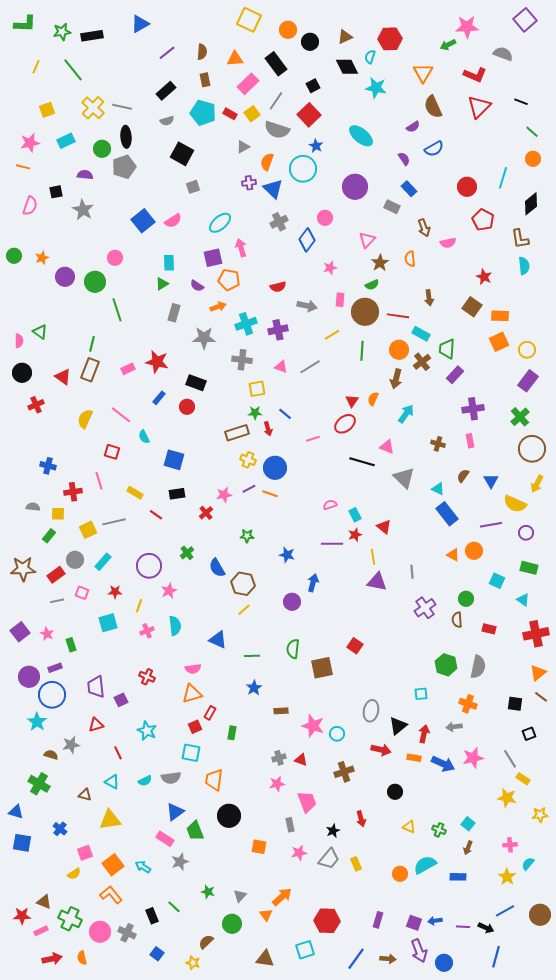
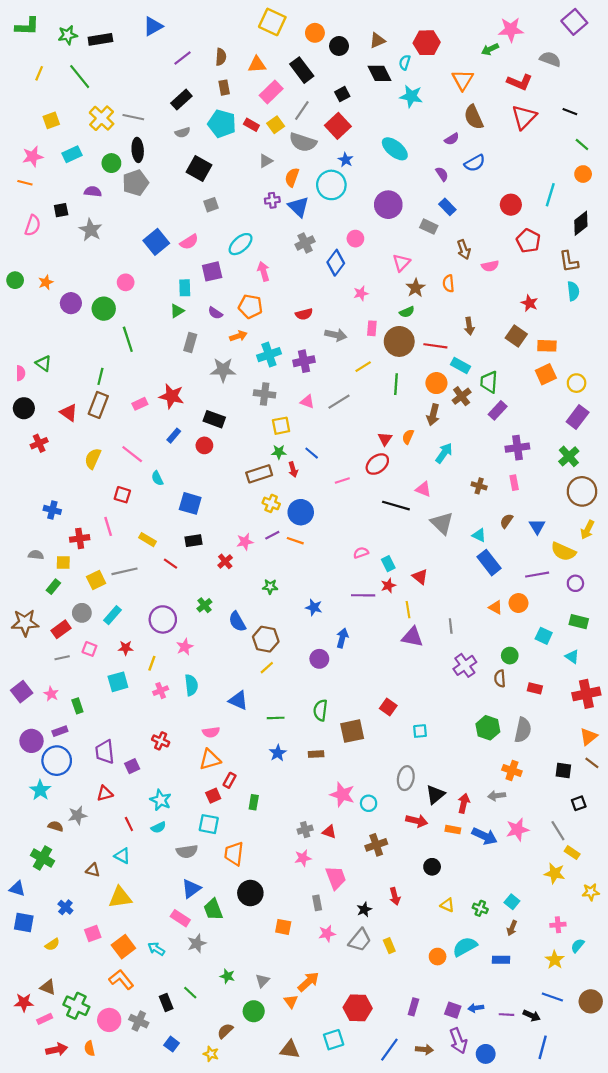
purple square: (213, 258) -> (212, 271), moved
cyan square: (421, 694) -> (420, 731), moved
brown rectangle: (281, 711) -> (316, 754), moved
cyan semicircle: (145, 781) -> (158, 827), moved
yellow semicircle: (74, 874) -> (52, 944), moved
blue line: (505, 911) -> (552, 997), turned 48

